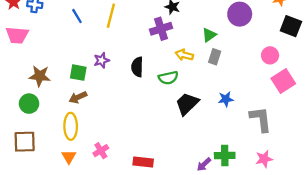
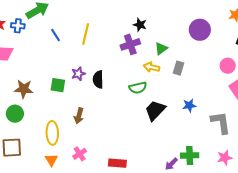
green triangle: (209, 35) -> (161, 48), moved
black semicircle: (137, 67) -> (98, 79), moved
brown arrow: (78, 97) -> (79, 116), moved, turned -49

